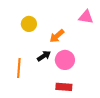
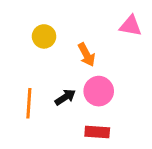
orange arrow: (57, 36) -> (87, 55), turned -77
black arrow: (44, 56) -> (65, 97), moved

